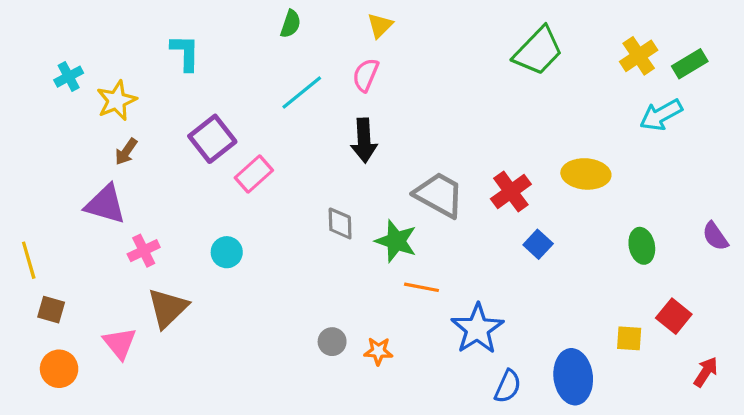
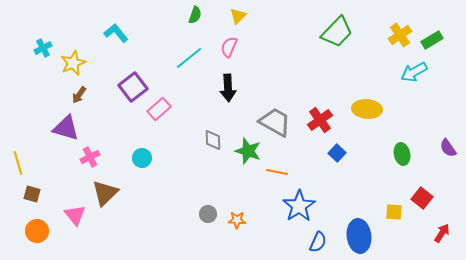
green semicircle: (291, 24) -> (195, 15), moved
cyan L-shape: (185, 53) -> (116, 33), turned -40
orange line: (421, 287) -> (277, 172), moved

